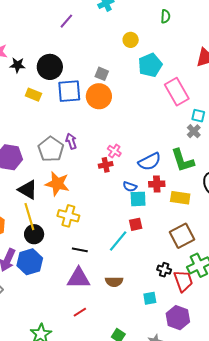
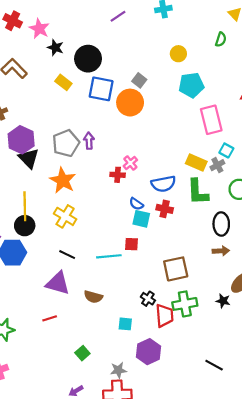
black triangle: (28, 190) -> (29, 158), moved
yellow rectangle: (180, 198) -> (196, 163), moved
cyan line: (118, 241) -> (109, 256), turned 30

